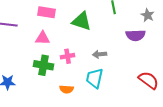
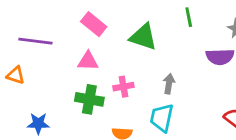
pink rectangle: (47, 12) -> (94, 24), turned 30
gray arrow: (100, 54) -> (169, 84), turned 104

